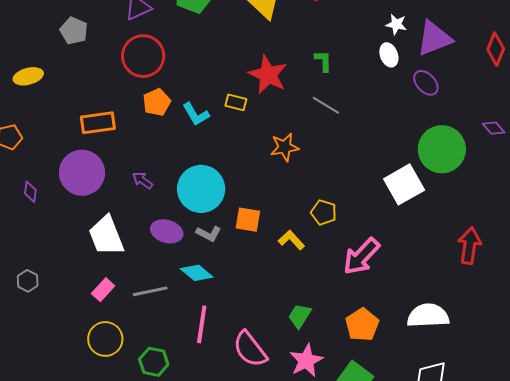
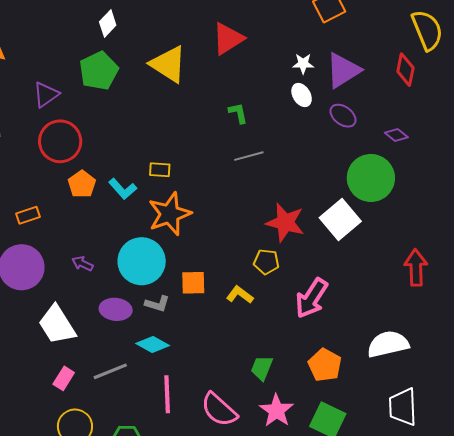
red star: (268, 75) -> (285, 223), moved
gray line: (326, 105) -> (249, 156), turned -36
orange rectangle: (98, 123) -> (28, 215), size x0.7
purple diamond: (494, 128) -> (396, 135), moved
orange star: (285, 147) -> (170, 214), moved, size x1.5

